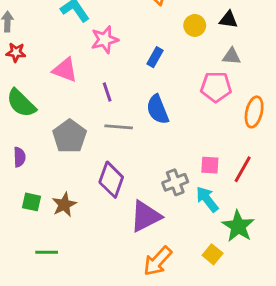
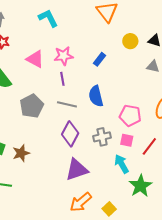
pink star: (105, 40) -> (64, 56), moved
pink pentagon: (216, 87) -> (130, 115), moved
purple diamond: (111, 180) -> (70, 134), moved
gray cross: (175, 182) -> (102, 137), moved
yellow square: (213, 254) -> (109, 209), moved

